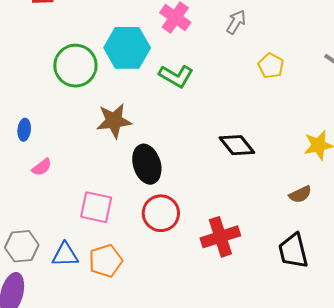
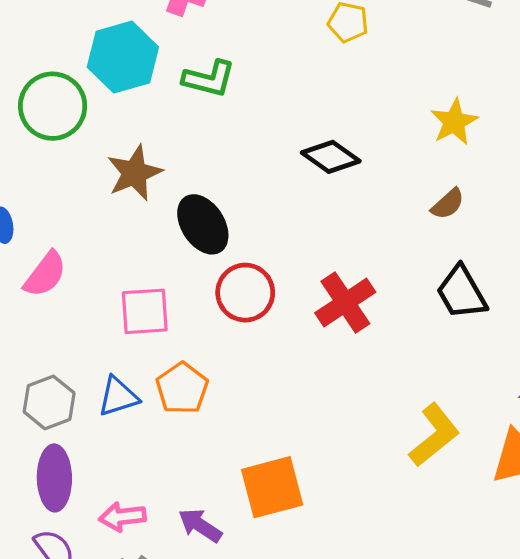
pink semicircle: (42, 167) -> (45, 274), size x1.5

